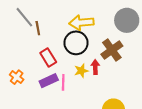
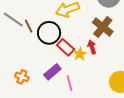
black circle: (76, 43) -> (49, 33), moved
red rectangle: (48, 58) -> (66, 47), moved
pink line: (63, 82) -> (70, 83), moved

